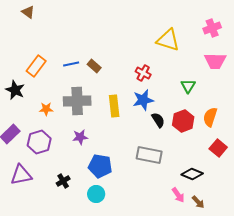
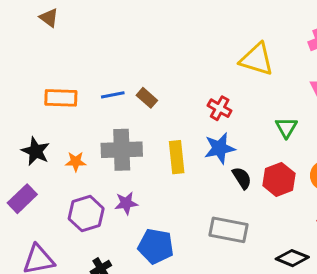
orange rectangle: (36, 66) -> (61, 98), turned 55
black star: (15, 90) -> (36, 151), moved
purple hexagon: (39, 142) -> (86, 214), moved

